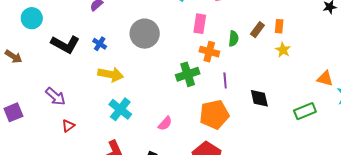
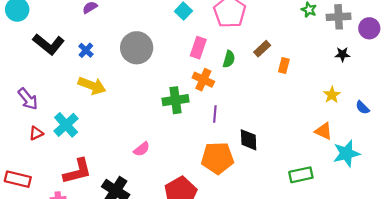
brown rectangle: (257, 30) -> (262, 49), moved
green semicircle: (234, 39) -> (229, 59), moved
yellow star: (283, 50) -> (332, 95), moved
cyan cross: (120, 109) -> (66, 125), moved
green rectangle: (305, 111) -> (301, 175), moved
orange pentagon: (214, 115) -> (217, 158), moved

